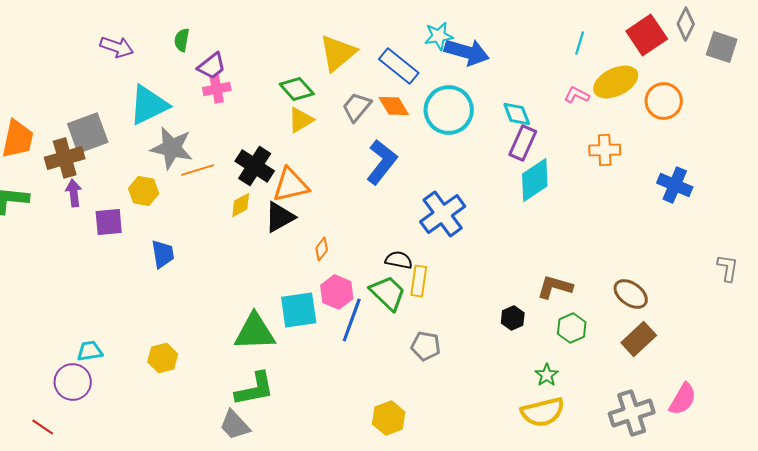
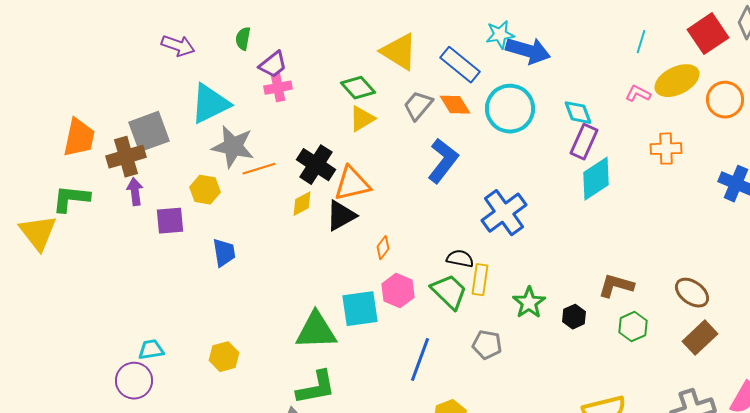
yellow triangle: (338, 53) -> (399, 52), turned -48
blue line: (352, 320) -> (420, 360), moved
green star: (547, 375) -> (529, 303), moved, size x1.4

